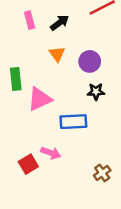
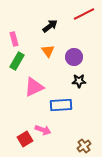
pink rectangle: (30, 20) -> (14, 39), moved
green rectangle: (16, 79) -> (17, 61), moved, turned 36

